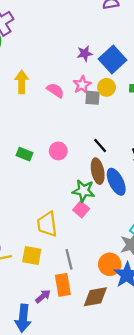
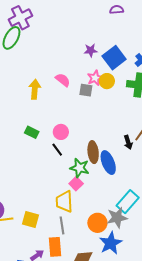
yellow arrow: (22, 82) -> (35, 89), moved
pink star: (82, 85) -> (95, 78), moved
gray square: (92, 98) -> (86, 90), moved
black line: (100, 146) -> (57, 150), moved
yellow trapezoid: (47, 224) -> (64, 202), moved
orange circle: (110, 264) -> (97, 223), moved

